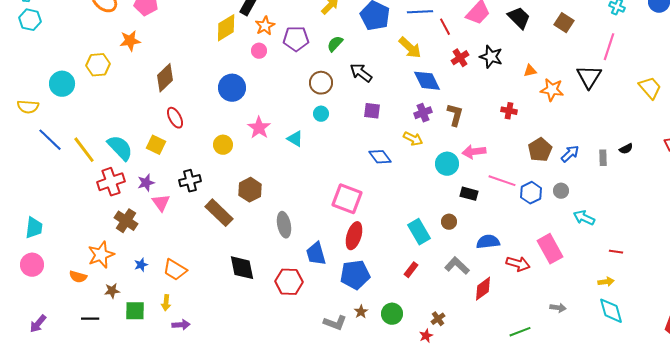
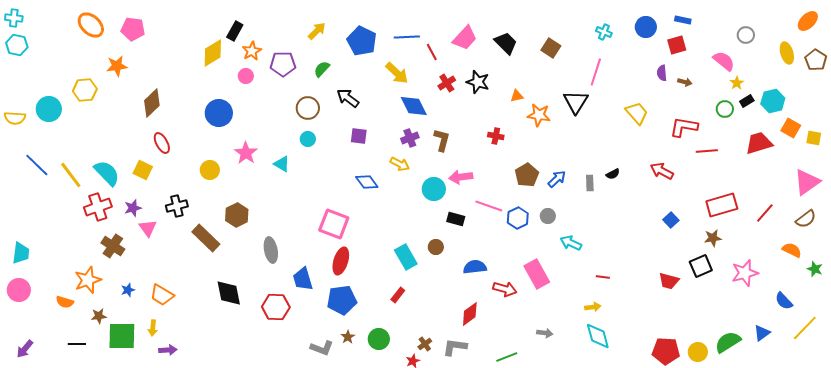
yellow semicircle: (28, 107) -> (15, 118), moved
gray L-shape: (457, 266) -> (455, 347), moved, turned -35
green square: (135, 311) -> (122, 336), size x1.4

